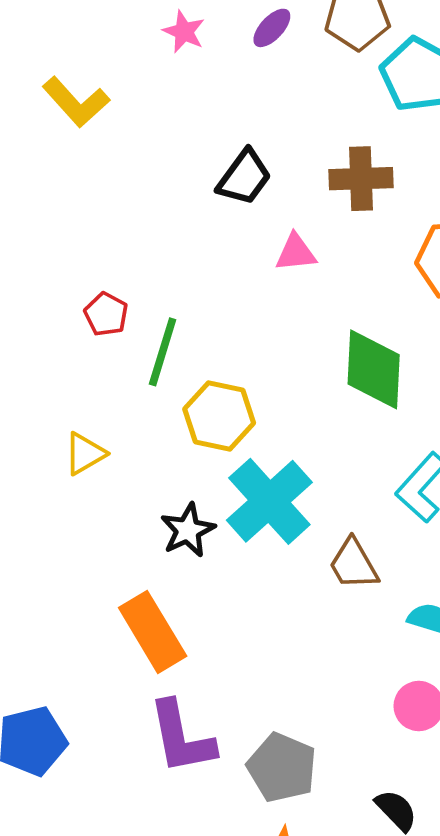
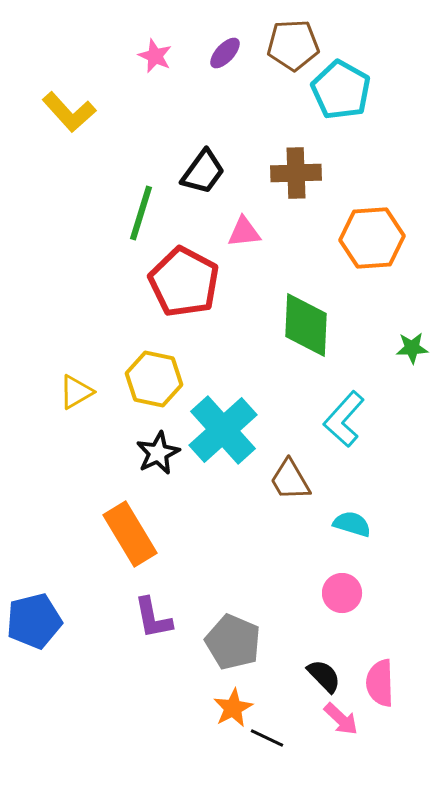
red pentagon: (106, 314) -> (184, 282), moved, size x2.0
green line: (163, 352) -> (141, 213), moved
yellow hexagon: (219, 416) -> (154, 379), moved
purple L-shape: (181, 737) -> (153, 618), size x0.7

